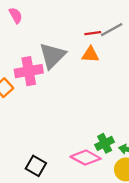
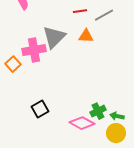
red line: (93, 33) -> (80, 11), moved
black square: (36, 166) -> (40, 109), moved, turned 30

